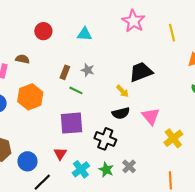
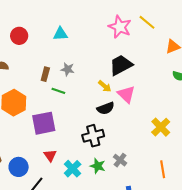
pink star: (133, 21) -> (120, 27), moved
yellow line: (172, 33) -> (147, 22), turned -30
pink triangle: (151, 116) -> (126, 94), moved
purple square: (71, 123) -> (44, 123), moved
black cross: (105, 139) -> (93, 136), turned -30

